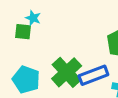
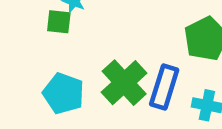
blue rectangle: (93, 75) -> (164, 87), turned -52

